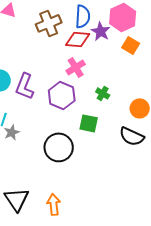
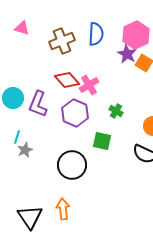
purple star: (101, 31) -> (127, 54), moved
red diamond: (78, 39) -> (67, 80), moved, turned 45
orange arrow: (54, 204) -> (63, 209), moved

